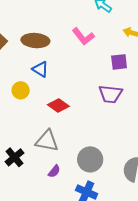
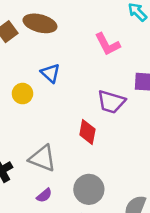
brown ellipse: (35, 41) -> (40, 23), moved
purple trapezoid: (110, 94) -> (111, 102), moved
red diamond: (58, 105) -> (87, 132), moved, turned 55

